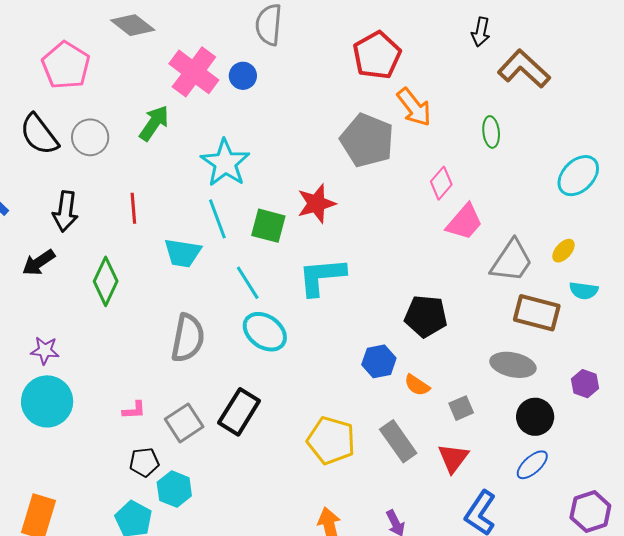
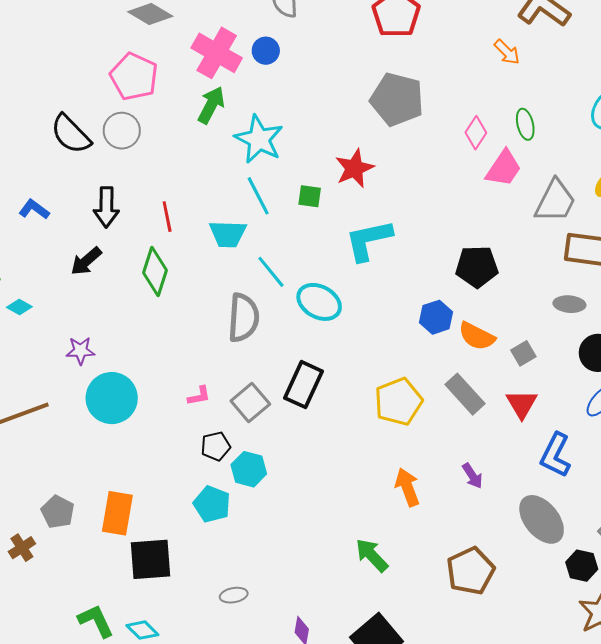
pink pentagon: (66, 65) -> (134, 77), moved
orange arrow: (414, 107) -> (507, 52), moved, size x0.7
green arrow: (154, 123) -> (211, 105), moved
green ellipse: (491, 132) -> (525, 124), moved
red line: (133, 208) -> (167, 217), moved
green square: (268, 226) -> (310, 196), size x0.7
cyan line: (248, 283) -> (271, 272), moved
purple star: (45, 350) -> (80, 351), moved
gray ellipse: (513, 365) -> (569, 304), size x0.7
orange semicircle: (417, 385) -> (477, 336), size x1.4
yellow pentagon: (331, 440) -> (398, 402), turned -30

